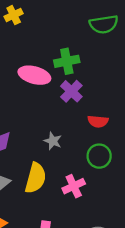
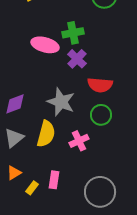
red semicircle: (98, 121) -> (100, 85), size x1.4
gray star: (53, 141) -> (61, 102), size x1.8

